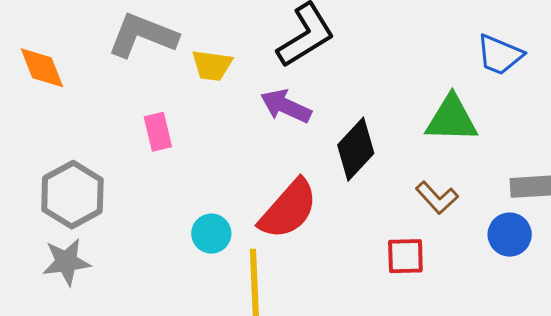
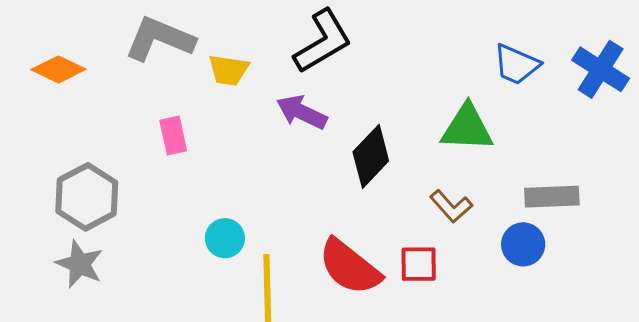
orange diamond: (42, 68) -> (58, 69), turned -44
red semicircle: (288, 209) -> (350, 267), moved, turned 86
gray star: (66, 262) -> (80, 264), turned 30

